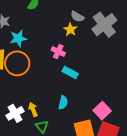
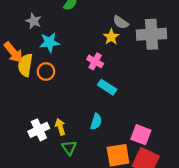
gray cross: (104, 25) -> (152, 34), turned 30
orange circle: (17, 63) -> (46, 72), size x0.6
pink square: (102, 111) -> (141, 135), turned -30

